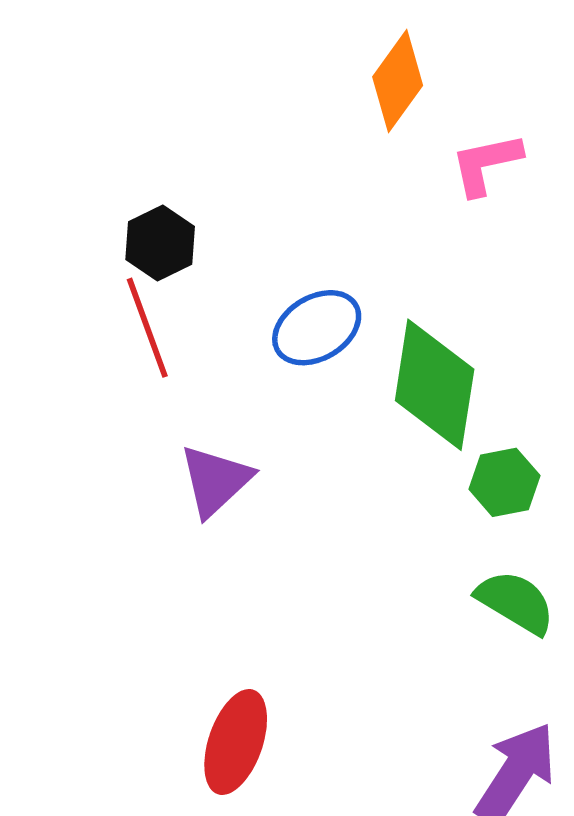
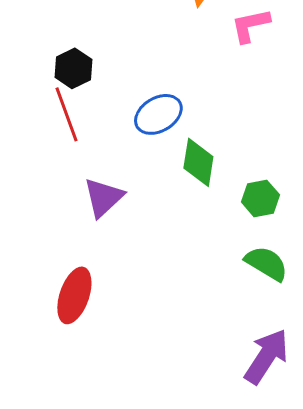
green diamond: (435, 385) -> (198, 162), moved, size x0.7
red ellipse: (236, 742) -> (74, 295), moved

